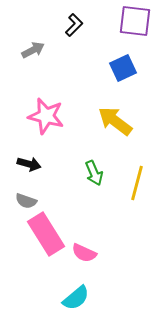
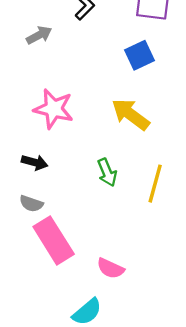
pink semicircle: (84, 253) -> (110, 268), moved

